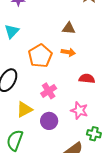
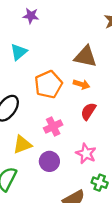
brown triangle: (69, 28) -> (85, 57), size x1.5
red semicircle: (87, 79) -> (88, 111), moved, turned -70

